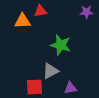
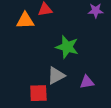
purple triangle: (70, 88) -> (87, 82), moved

